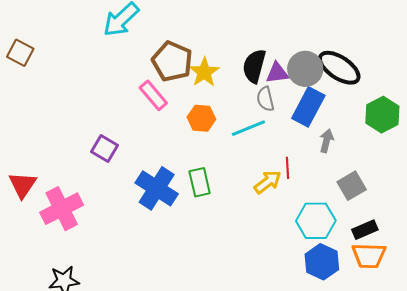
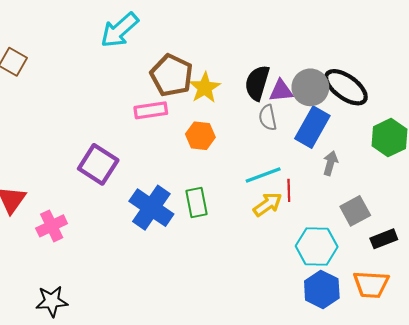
pink rectangle: (153, 95) -> (151, 110), turned -60
cyan line: (248, 128) -> (263, 175), moved
purple square: (105, 149) -> (98, 164), size x1.4
pink cross: (62, 209) -> (52, 226), size x0.7
black rectangle: (365, 230) -> (384, 239), moved

